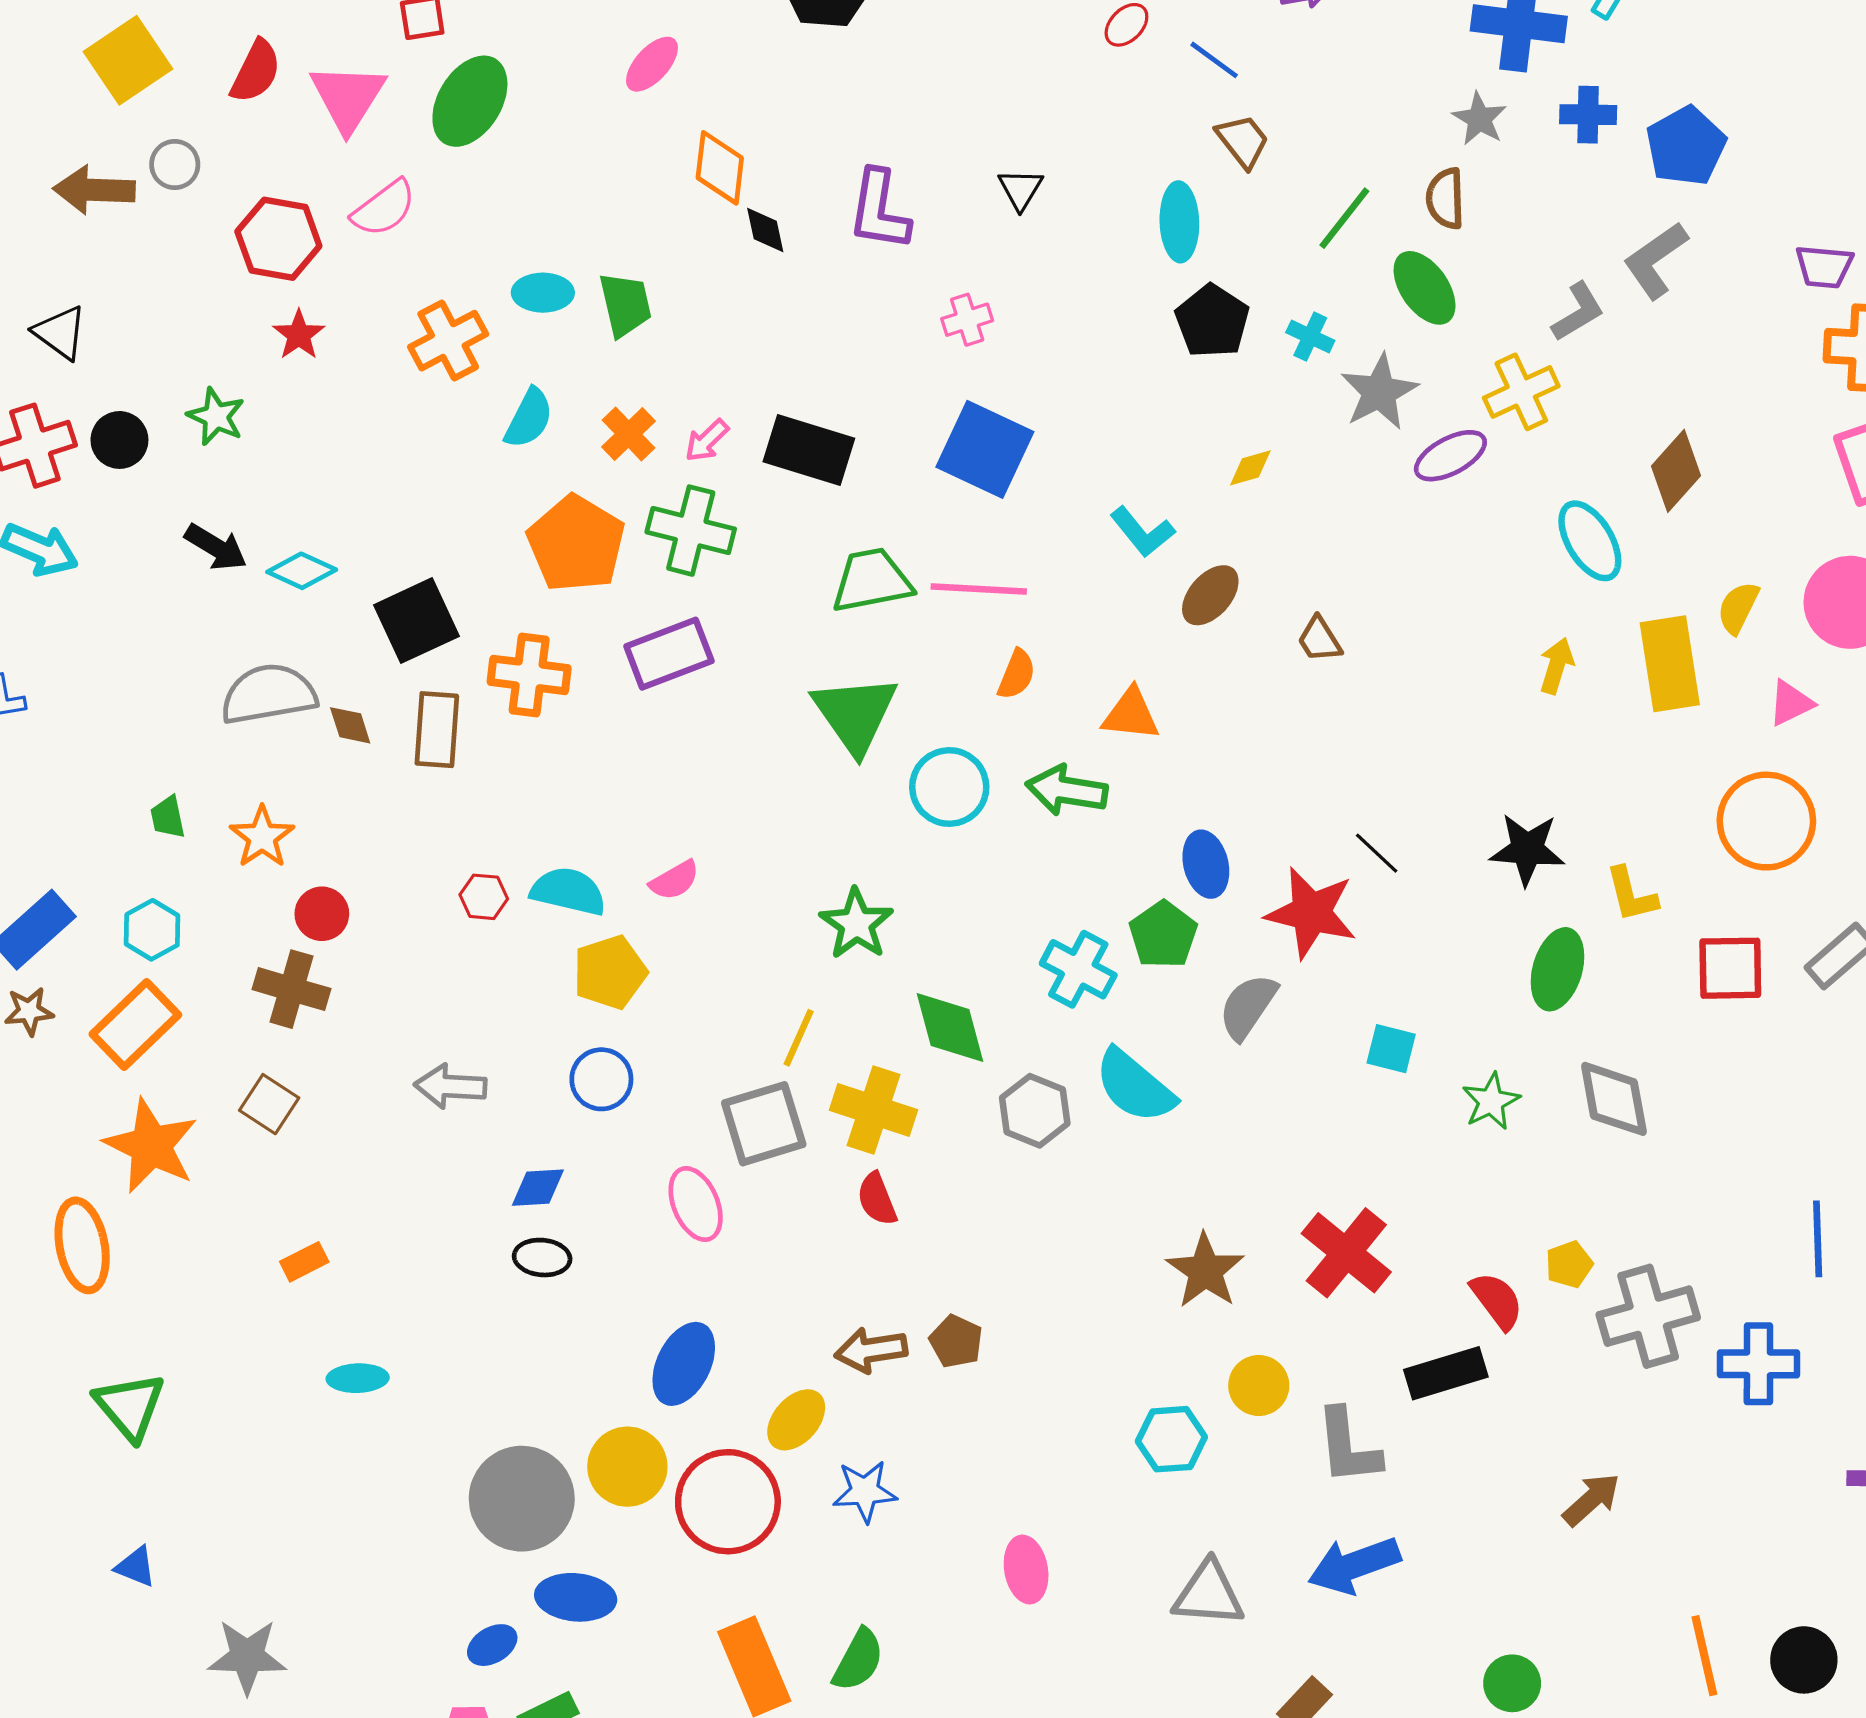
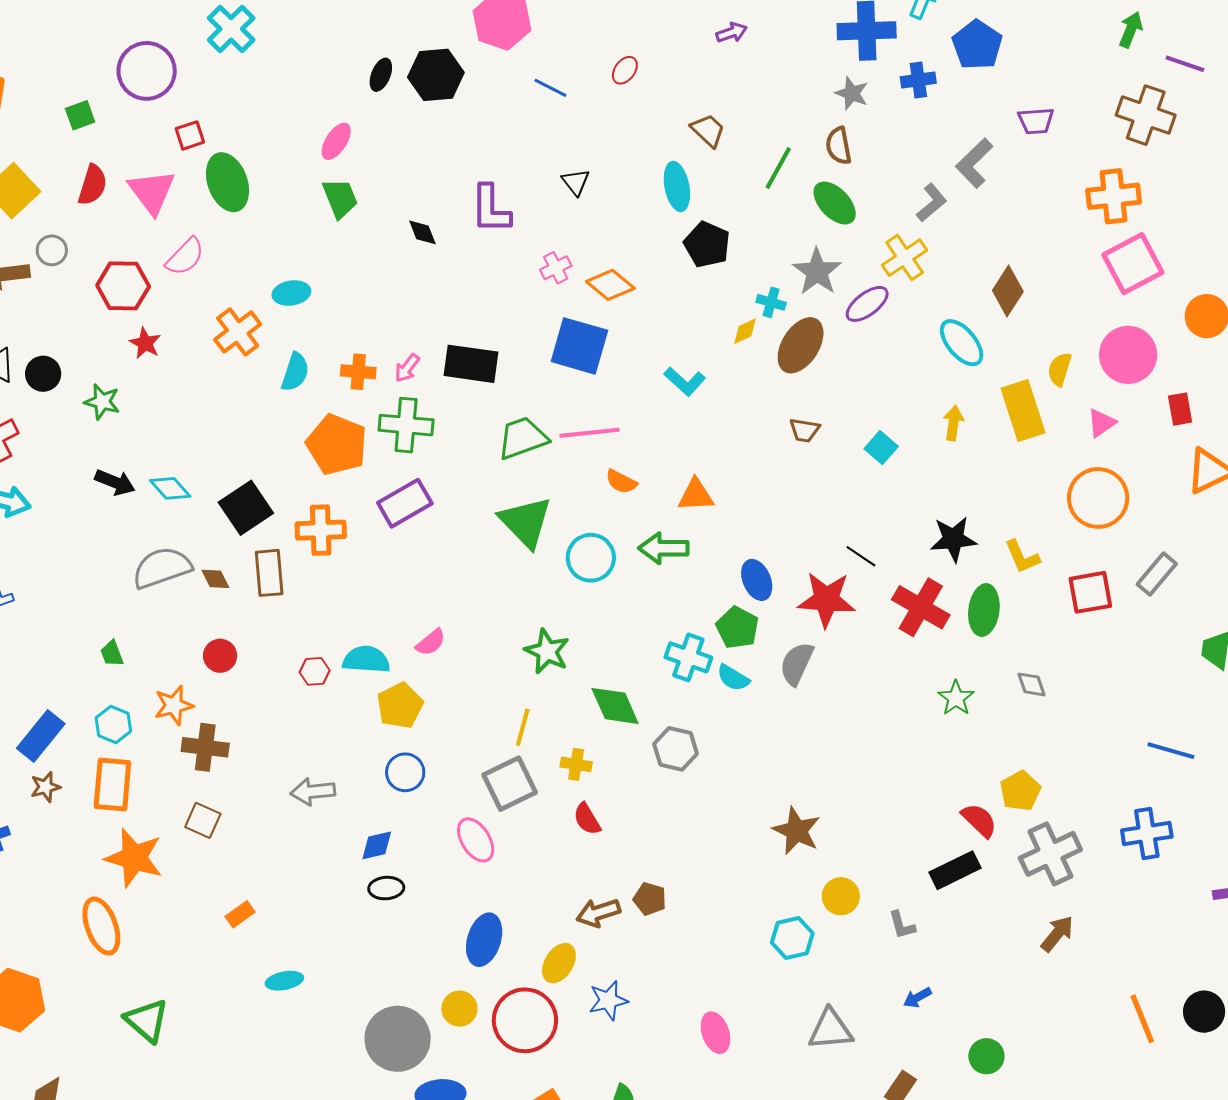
blue line: (1214, 60) -> (550, 88), moved
green ellipse: (470, 101) -> (228, 182), turned -42
blue pentagon: (1686, 146) -> (977, 45), moved
orange diamond: (720, 168) -> (610, 285), moved, turned -48
purple trapezoid: (1824, 267) -> (1036, 121), moved
green trapezoid: (625, 305) -> (340, 198), moved
cyan cross: (1310, 337) -> (771, 302), moved
orange cross: (629, 434) -> (358, 372), turned -32
black circle: (119, 440) -> (43, 374), moved
cyan diamond: (302, 571) -> (170, 488), turned 33
brown ellipse: (1210, 595) -> (801, 345), moved, size x1.4
brown trapezoid: (1319, 639) -> (805, 430), turned -40
orange semicircle: (1017, 674) -> (621, 482), turned 104
orange star: (262, 837) -> (174, 705), moved, turned 30
red circle: (322, 914) -> (220, 656), moved
orange rectangle: (135, 1025) -> (112, 785), turned -32
cyan square: (1391, 1049) -> (881, 448), moved, turned 36
cyan semicircle: (1135, 1086) -> (733, 678), moved, size x0.6
gray diamond: (1614, 1099) -> (1032, 684), size x0.6
yellow cross: (874, 1110) -> (576, 764), size x0.6
blue line: (1818, 1239) -> (1171, 751), turned -63
red cross: (1346, 1253) -> (921, 607), moved
yellow pentagon: (1569, 1264) -> (1020, 791), size x1.4
gray cross: (1648, 1316) -> (1050, 854), moved
gray L-shape: (1348, 1447) -> (902, 925), size x0.6
yellow circle: (627, 1467) -> (459, 1009), size x0.7
blue arrow: (1354, 1565) -> (917, 998), size x0.5
green circle: (1512, 1683) -> (986, 1056), moved

